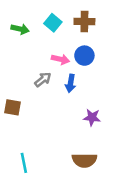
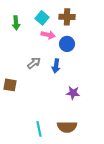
green arrow: (20, 29) -> (16, 23), turned 72
pink arrow: (60, 59) -> (48, 35), moved
cyan line: (24, 163) -> (39, 129), moved

